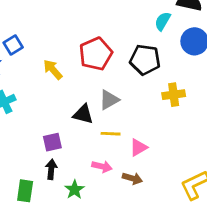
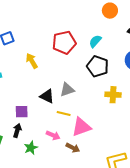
cyan semicircle: (163, 21) -> (95, 41), moved
red pentagon: (96, 54) -> (64, 43), moved
pink triangle: (139, 147) -> (81, 127), size x1.5

